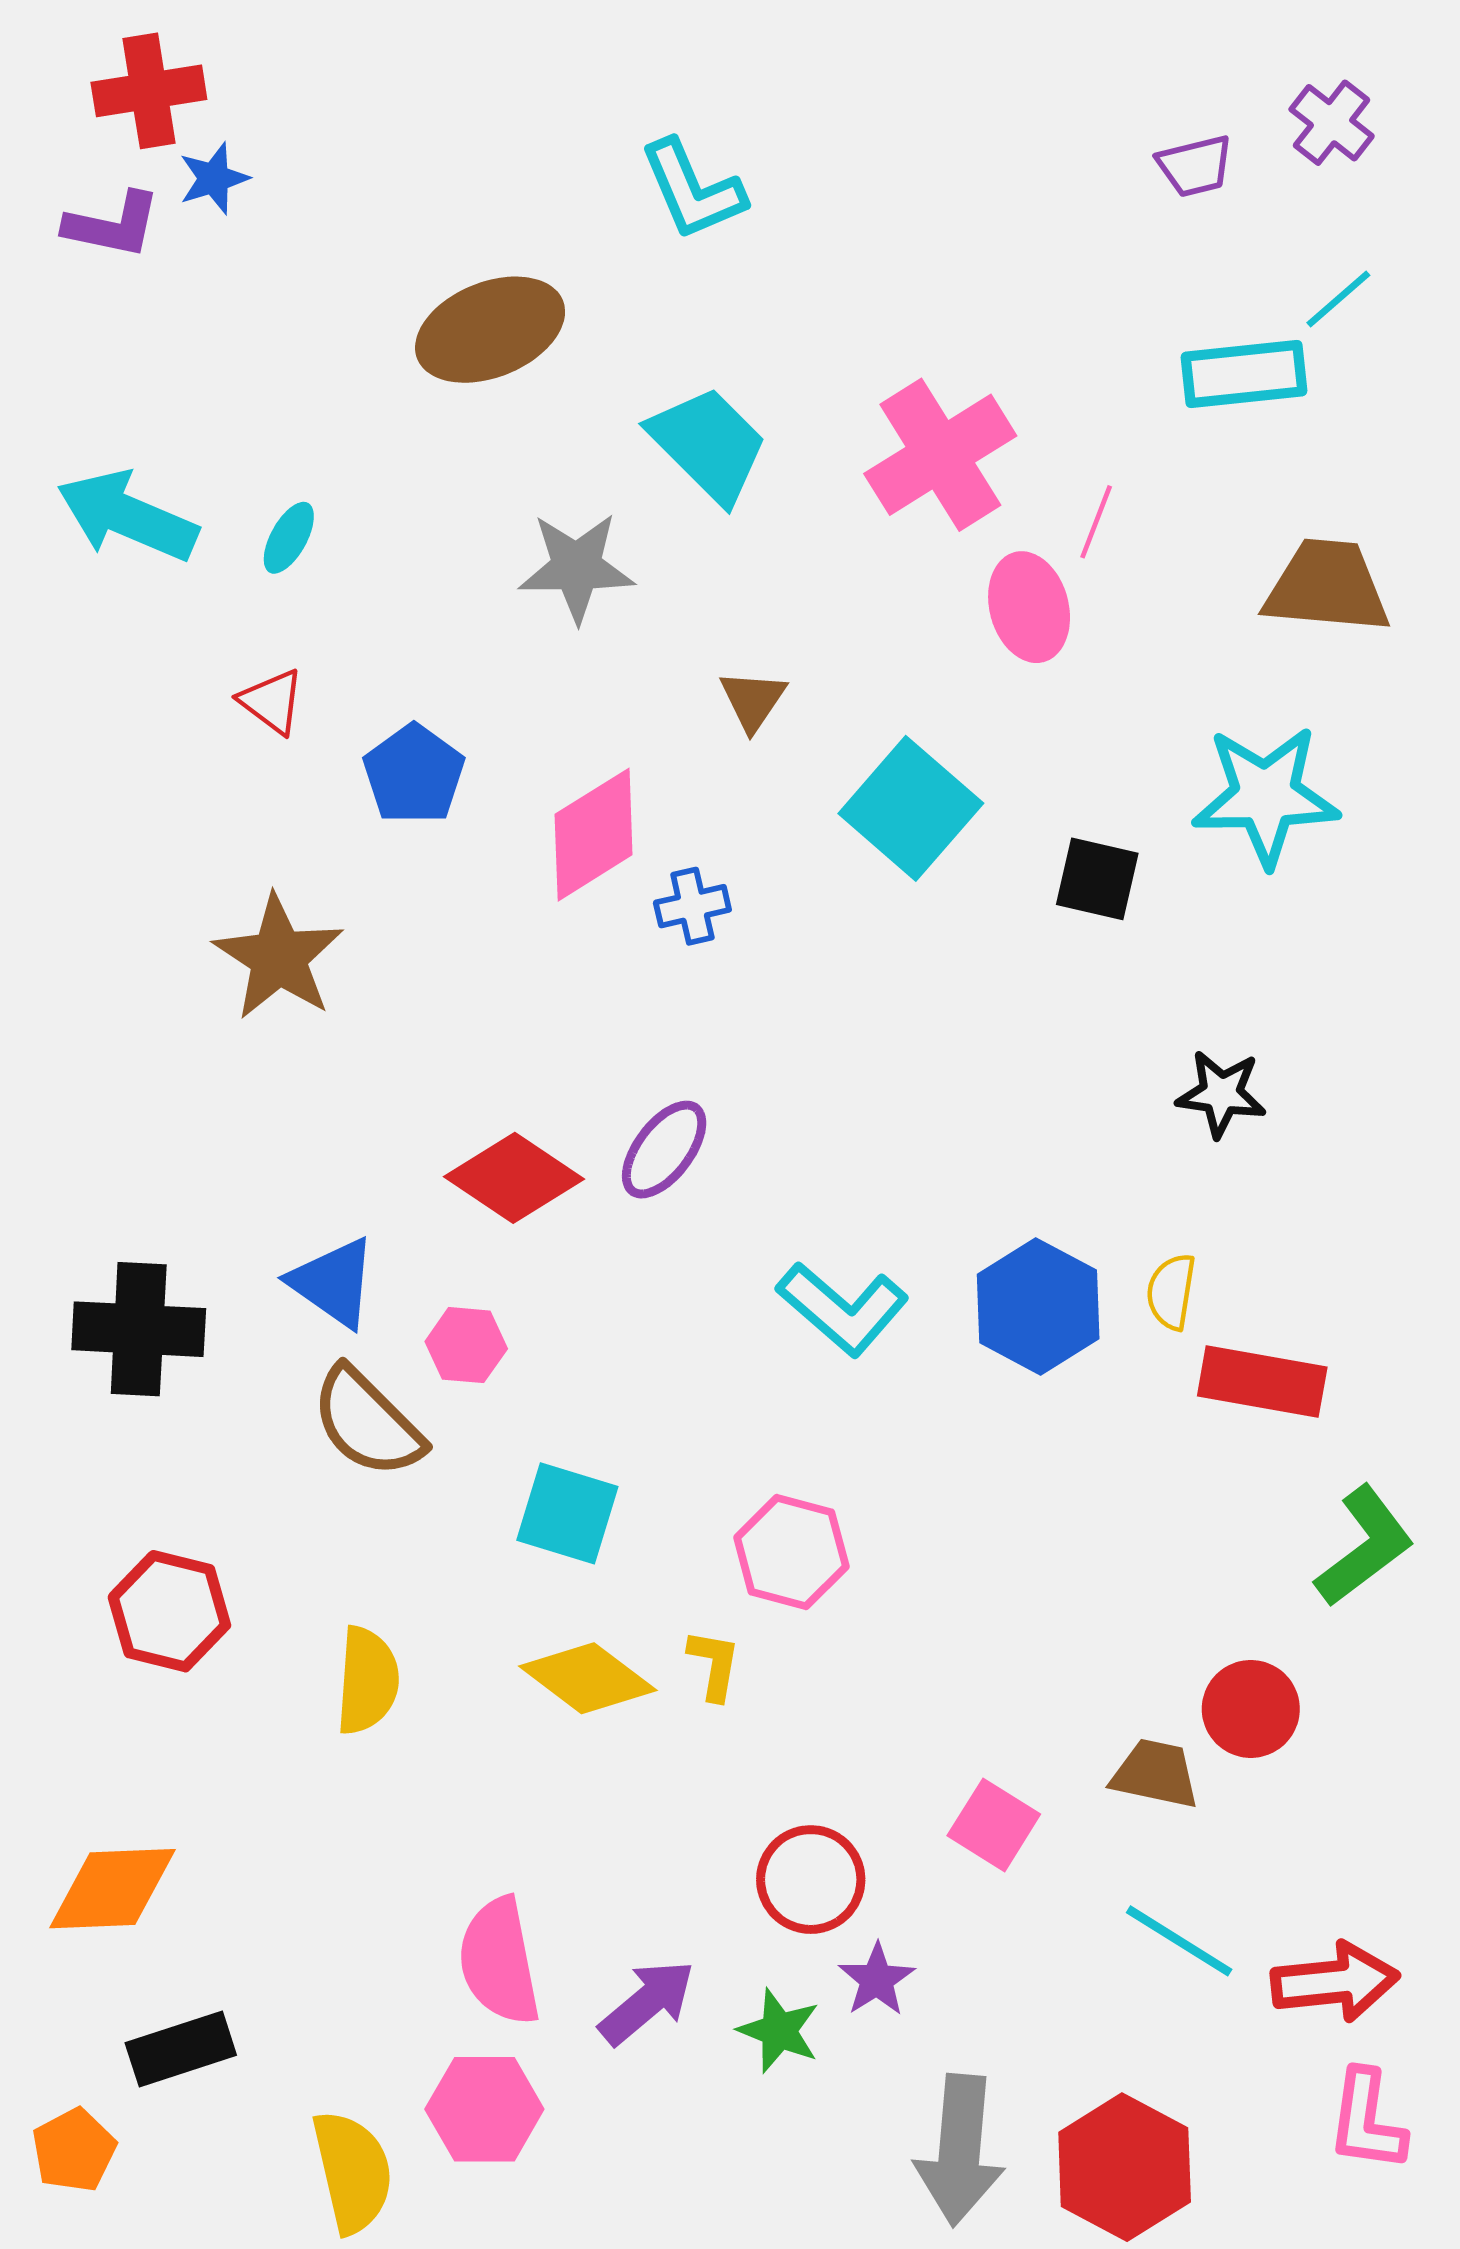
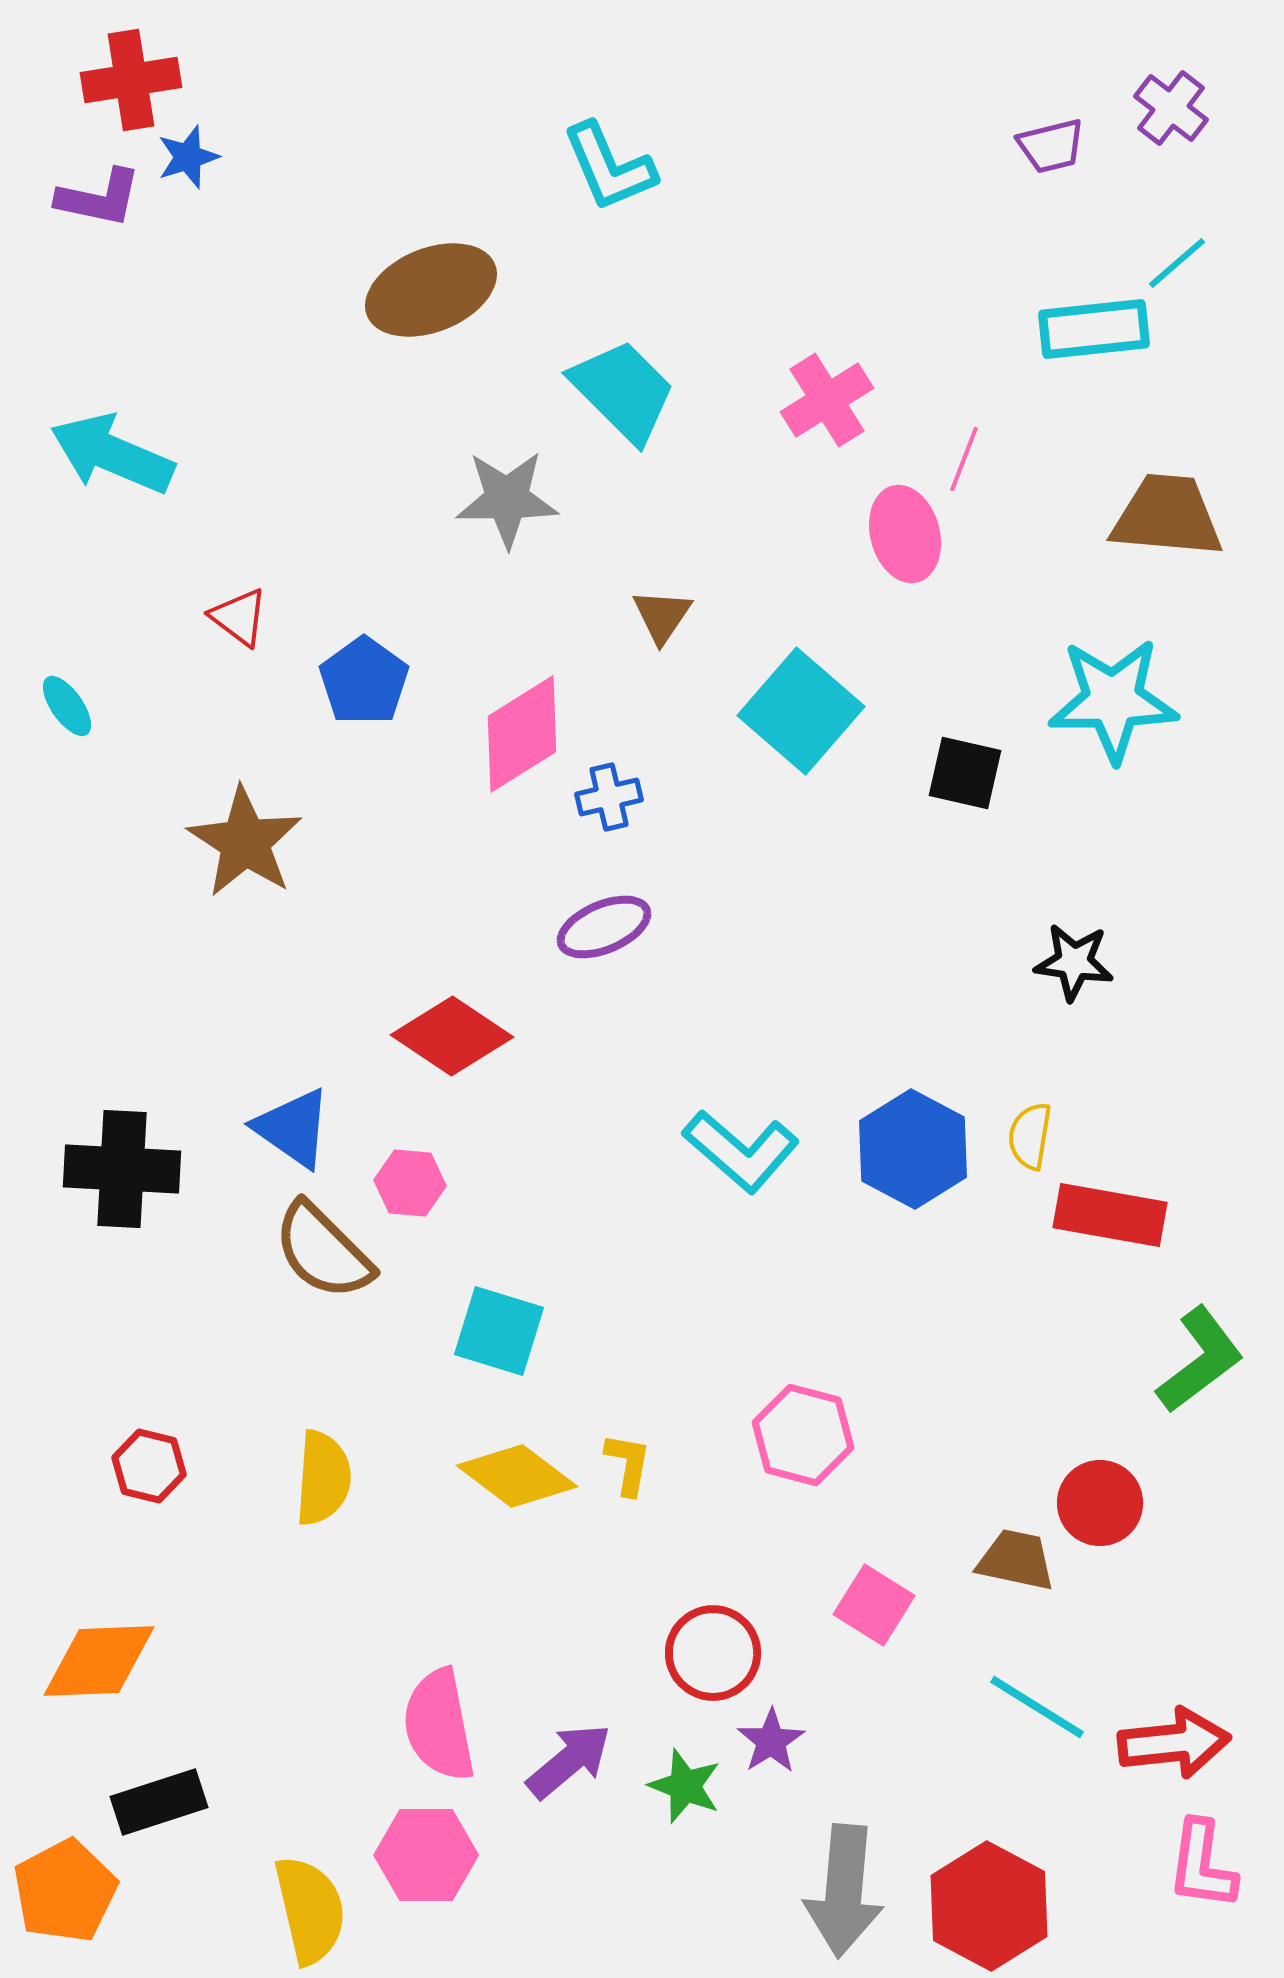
pink cross: (940, 455) -> (827, 400), size x0.7
cyan ellipse: (289, 538) -> (67, 706), moved, turned -64
purple ellipse: (664, 1150) -> (604, 927), moved, turned 30
pink hexagon: (791, 1552) -> (803, 1435), moved
red hexagon: (169, 1611) -> (149, 1466), moved, size x0.7
orange pentagon: (74, 2150) -> (65, 1891), size x1.4

